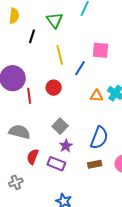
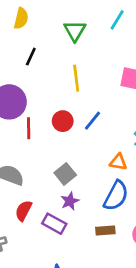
black line: (32, 36) -> (31, 57), moved
blue line: (80, 68) -> (92, 121), moved
orange triangle: (96, 96) -> (118, 162), moved

